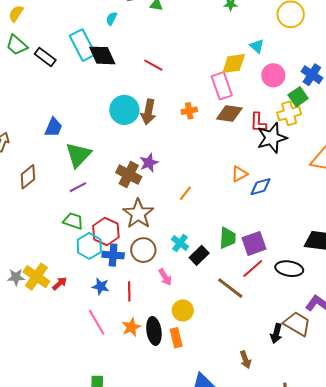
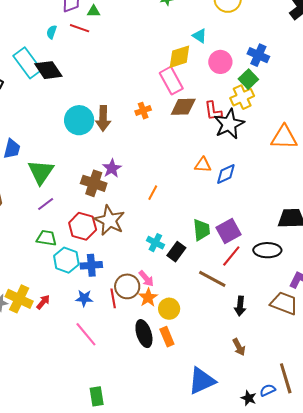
red line: (153, 65) -> (80, 28), moved
orange triangle: (239, 174) -> (203, 165), turned 42
red hexagon: (106, 232) -> (83, 226), moved
brown circle: (143, 250) -> (127, 286), moved
orange star: (131, 327) -> (148, 298), moved
black arrow: (276, 333) -> (240, 306), moved

